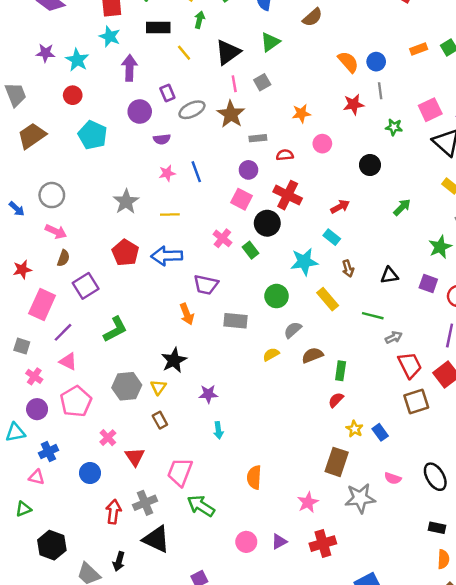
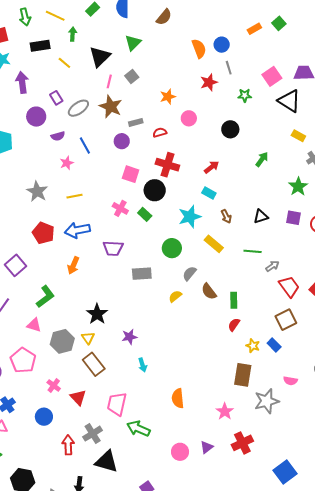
orange semicircle: (348, 62) -> (199, 49), turned 30
pink line: (234, 84) -> (109, 81), turned 32
purple circle: (248, 170) -> (122, 141), moved
blue line: (196, 172) -> (85, 146), moved
orange arrow: (187, 314) -> (73, 265), moved, turned 54
brown semicircle: (312, 355) -> (209, 291), turned -96
pink triangle: (68, 361) -> (34, 325), moved
brown square: (416, 402) -> (286, 320), moved
brown rectangle: (160, 420) -> (94, 364), size x1.6

